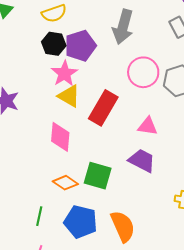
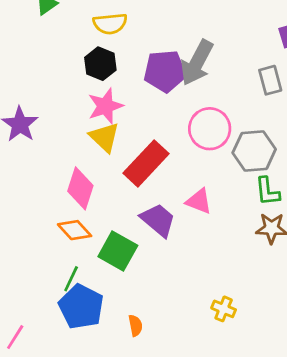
purple pentagon: (80, 46) -> (165, 71), moved
purple trapezoid: (142, 161) -> (158, 220), moved
orange diamond: (65, 183) -> (75, 230), moved
green line: (39, 216) -> (71, 279), moved
orange semicircle: (123, 226) -> (135, 326), size x0.5

